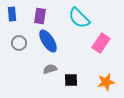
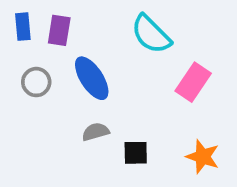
purple rectangle: (40, 16) -> (59, 30), moved
orange star: (106, 82) -> (203, 157), turned 30

